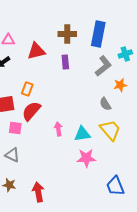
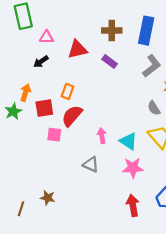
purple rectangle: (65, 62) -> (110, 62), turned -48
cyan triangle: (82, 134) -> (128, 141), turned 42
gray triangle: (12, 155) -> (91, 164), moved
red arrow: (38, 192) -> (133, 205), moved

